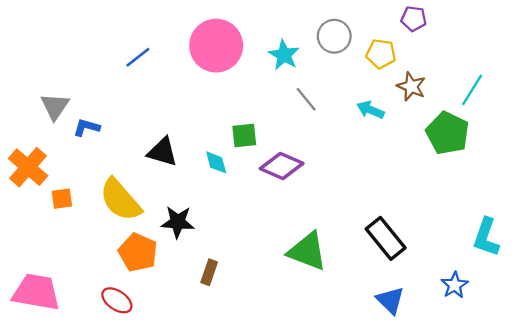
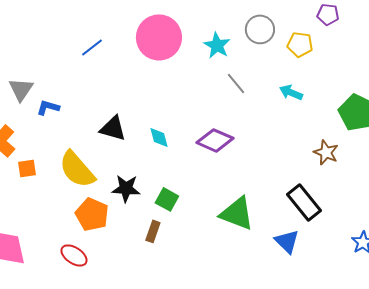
brown star: (411, 86) -> (326, 152), moved
green square: (244, 136) -> (167, 199), moved, turned 35
blue triangle: (390, 300) -> (287, 241), moved

